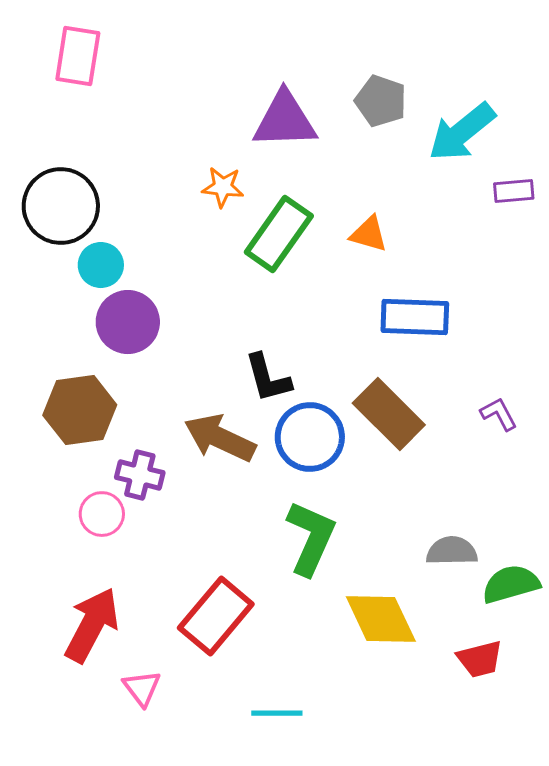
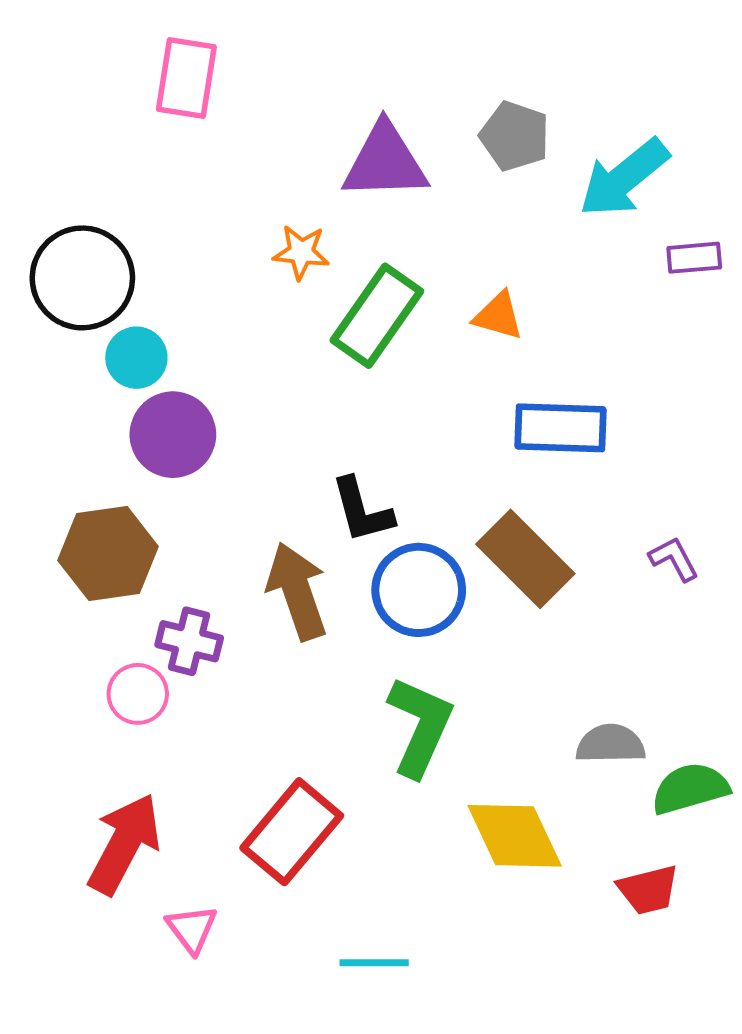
pink rectangle: (78, 56) -> (186, 78), moved
brown arrow: (220, 438) -> (297, 591), turned 46

